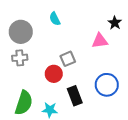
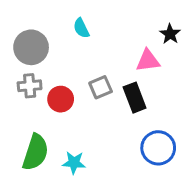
red circle: (54, 74) -> (61, 99), moved
blue circle: (107, 85) -> (158, 148), moved
black rectangle: (75, 96) -> (135, 98), moved

